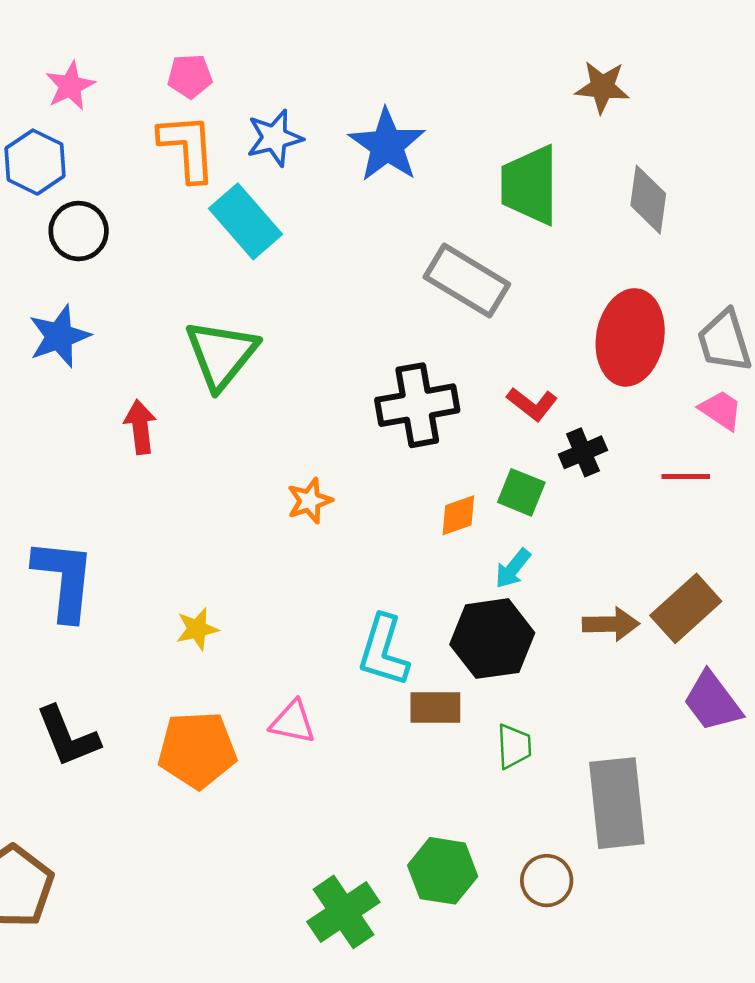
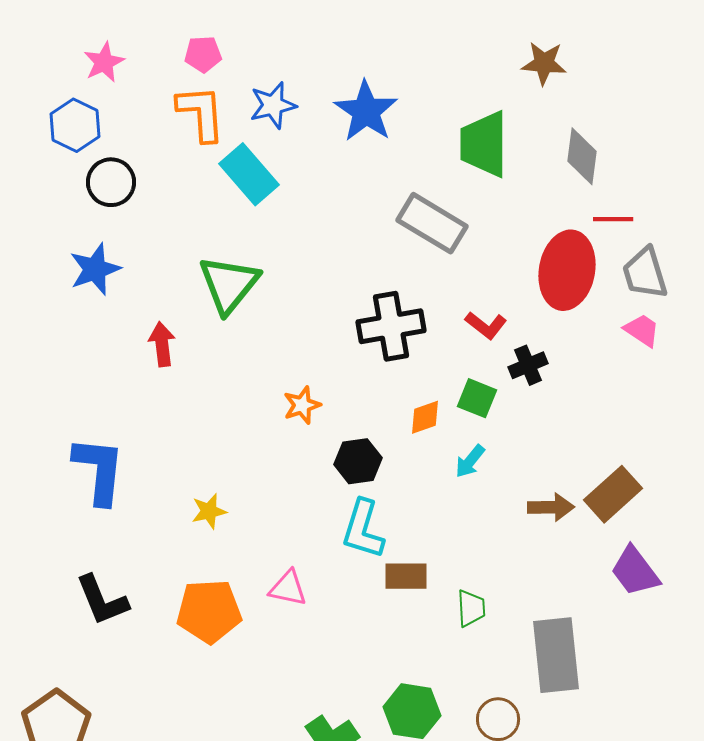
red line: (686, 477) -> (613, 219), moved
black hexagon: (492, 639) -> (358, 461), moved, size x0.7

